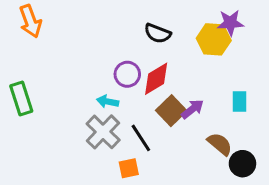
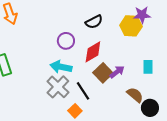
black semicircle: (158, 33) -> (94, 22), turned -48
purple circle: (127, 74) -> (66, 41), moved
cyan arrow: (108, 102) -> (61, 67), size x1.5
orange square: (129, 168) -> (75, 111), turned -32

